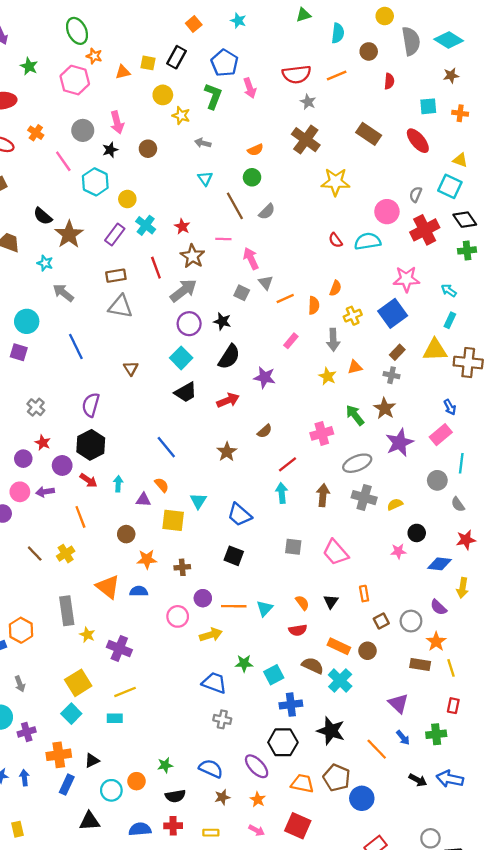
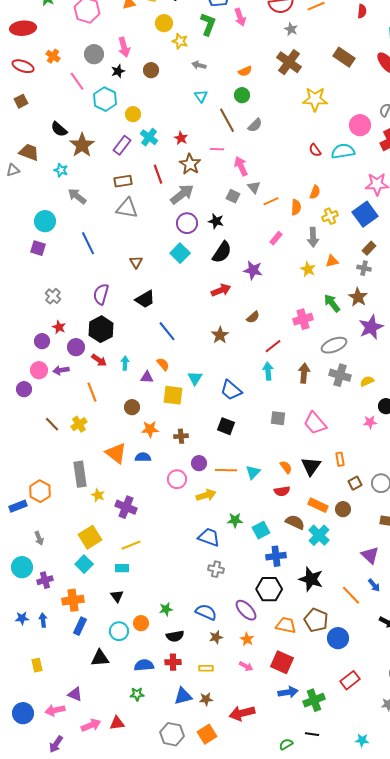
black trapezoid: (186, 392) -> (145, 299), moved
black triangle: (331, 602) -> (311, 466), size x1.5
black triangle: (92, 761) -> (117, 596), moved, turned -40

